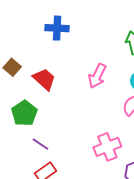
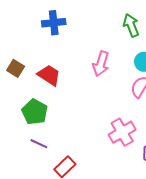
purple line: (40, 144) -> (39, 144), moved

